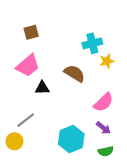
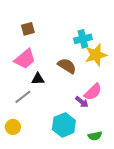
yellow star: (107, 61) -> (96, 55), size x1.6
gray line: (26, 120) -> (23, 97), moved
purple arrow: (103, 128) -> (82, 102), moved

